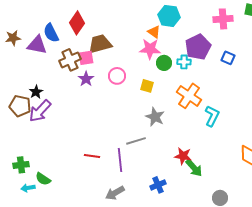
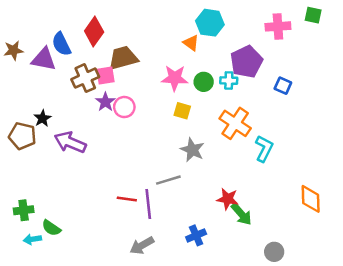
pink star: (150, 49) -> (175, 78), moved
blue square: (228, 58) -> (283, 86), moved
pink circle: (117, 76) -> (124, 107), moved
purple arrow: (40, 111) -> (70, 142), moved, turned 70
red line: (92, 156) -> (127, 199), moved

